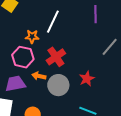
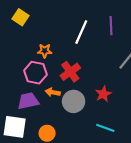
white line: (53, 22) -> (81, 32), moved

